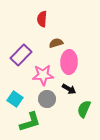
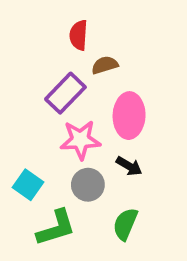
brown semicircle: (56, 43) -> (105, 65), moved
purple rectangle: (21, 55) -> (65, 93), moved
green semicircle: (84, 109) -> (125, 224), moved

